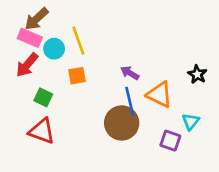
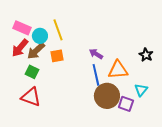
brown arrow: (36, 19) -> (36, 51), moved
orange triangle: (159, 95) -> (118, 70), turned -30
brown circle: (122, 123) -> (107, 96), moved

